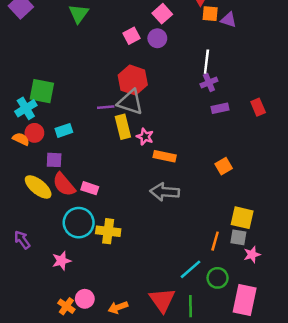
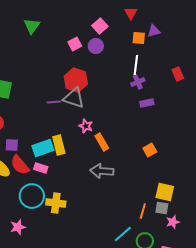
orange square: (210, 14) -> (139, 38), moved
purple triangle: (229, 20) -> (154, 31), turned -32
red rectangle: (258, 107) -> (178, 74), moved
yellow rectangle: (123, 127) -> (59, 145), moved
cyan rectangle: (64, 130) -> (43, 148), moved, size x1.5
orange rectangle: (165, 156) -> (102, 142), turned 48

